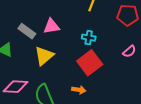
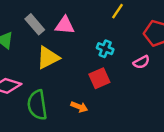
pink semicircle: (129, 51) -> (141, 62), moved
red square: (90, 63) -> (99, 78), size x0.7

